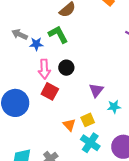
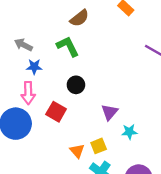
blue star: (36, 44) -> (34, 67), moved
pink arrow: (44, 69) -> (28, 93), moved

